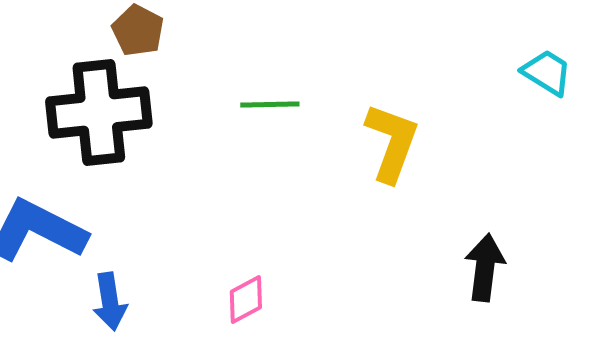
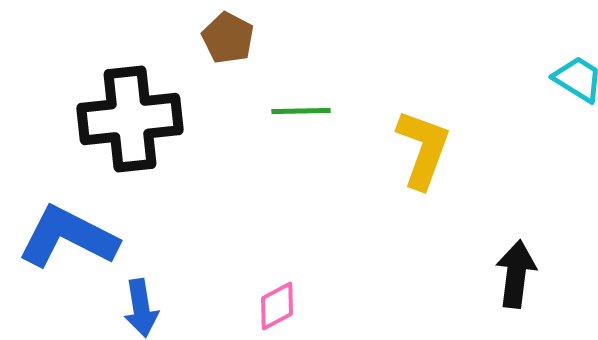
brown pentagon: (138, 30) -> (228, 38), moved

